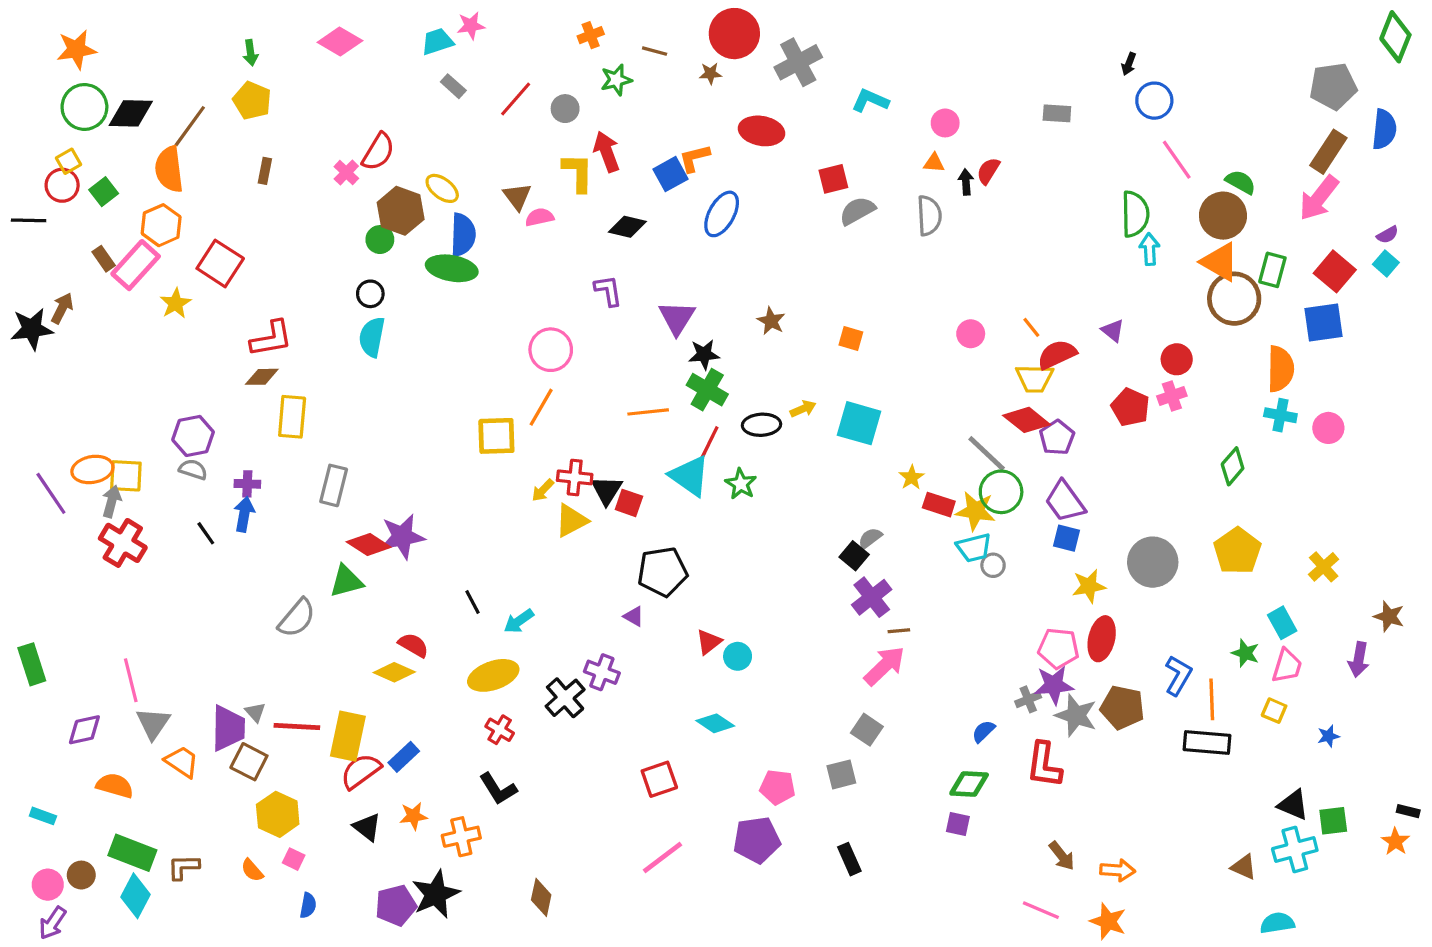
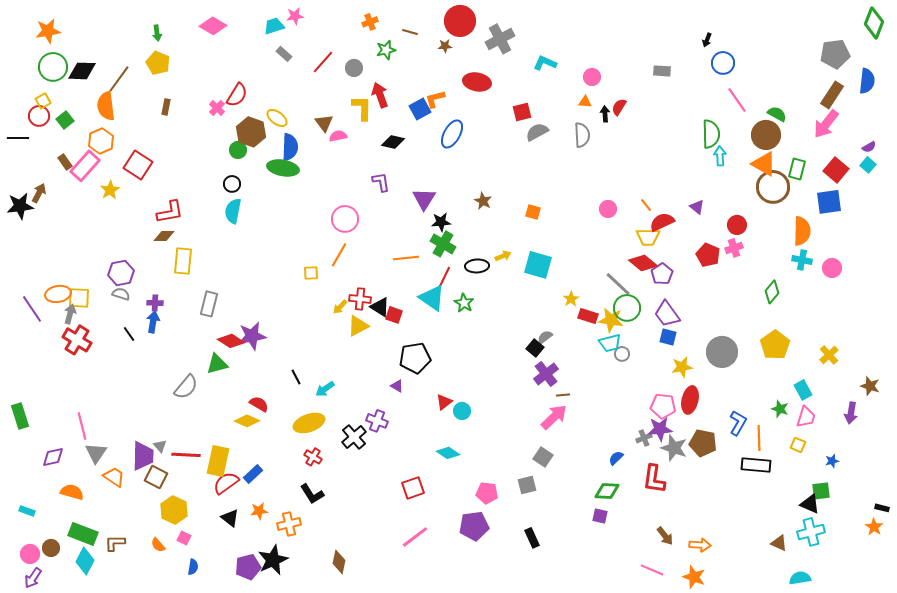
yellow square: (496, 436) -> (311, 273), size x0.6
black triangle: (607, 490) -> (380, 307), turned -30
green square: (1333, 821) -> (821, 491), moved

